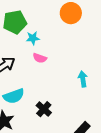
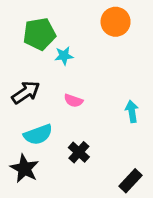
pink semicircle: (40, 58) -> (73, 101), moved

